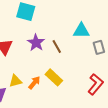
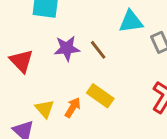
purple star: (36, 43) -> (67, 48), turned -30
yellow triangle: (15, 81) -> (45, 109), turned -48

